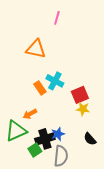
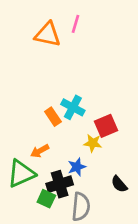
orange triangle: (36, 49) -> (48, 34), moved
yellow star: (83, 109) -> (93, 143), moved
blue star: (58, 134) -> (77, 167), moved
green square: (35, 150) -> (46, 199), turned -32

